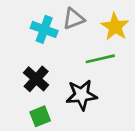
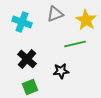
cyan cross: (44, 29) -> (22, 22), moved
black star: (82, 95) -> (61, 71), size x0.7

